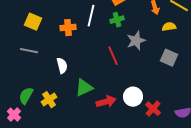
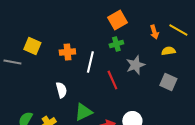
white line: (91, 16) -> (90, 62), moved
gray line: (29, 51) -> (12, 62), moved

